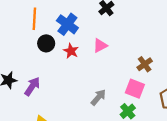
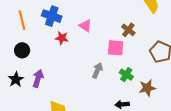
black circle: (46, 43) -> (22, 50), moved
pink triangle: (100, 46) -> (85, 26), turned -40
pink square: (135, 89) -> (116, 48), moved

